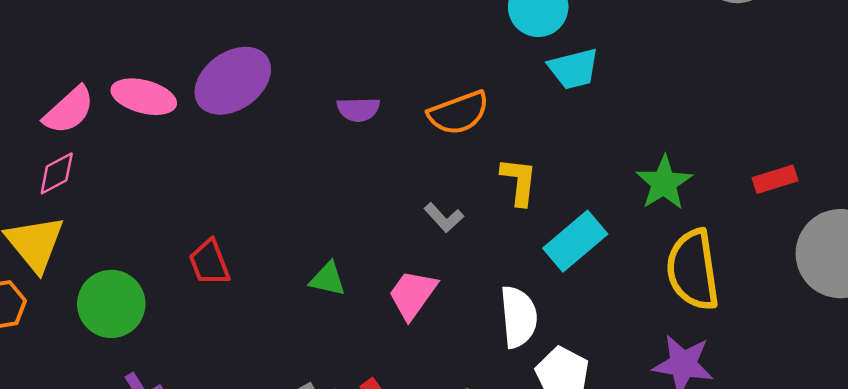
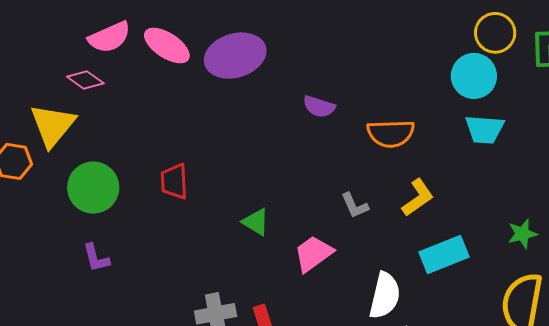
pink diamond: (57, 173) -> (85, 80), turned 45
yellow L-shape: (519, 181) -> (418, 198), turned 30
green star: (664, 183) -> (522, 234), size x0.7

